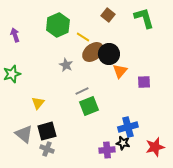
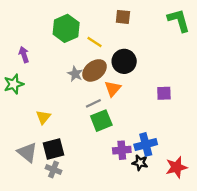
brown square: (108, 15) -> (123, 17), turned -32
green L-shape: (144, 18) -> (179, 20), moved
purple arrow: (15, 35) -> (24, 55), moved
brown ellipse: (93, 52) -> (94, 70), moved
orange triangle: (120, 71) -> (113, 89), moved
purple cross: (107, 150) -> (122, 150), moved

